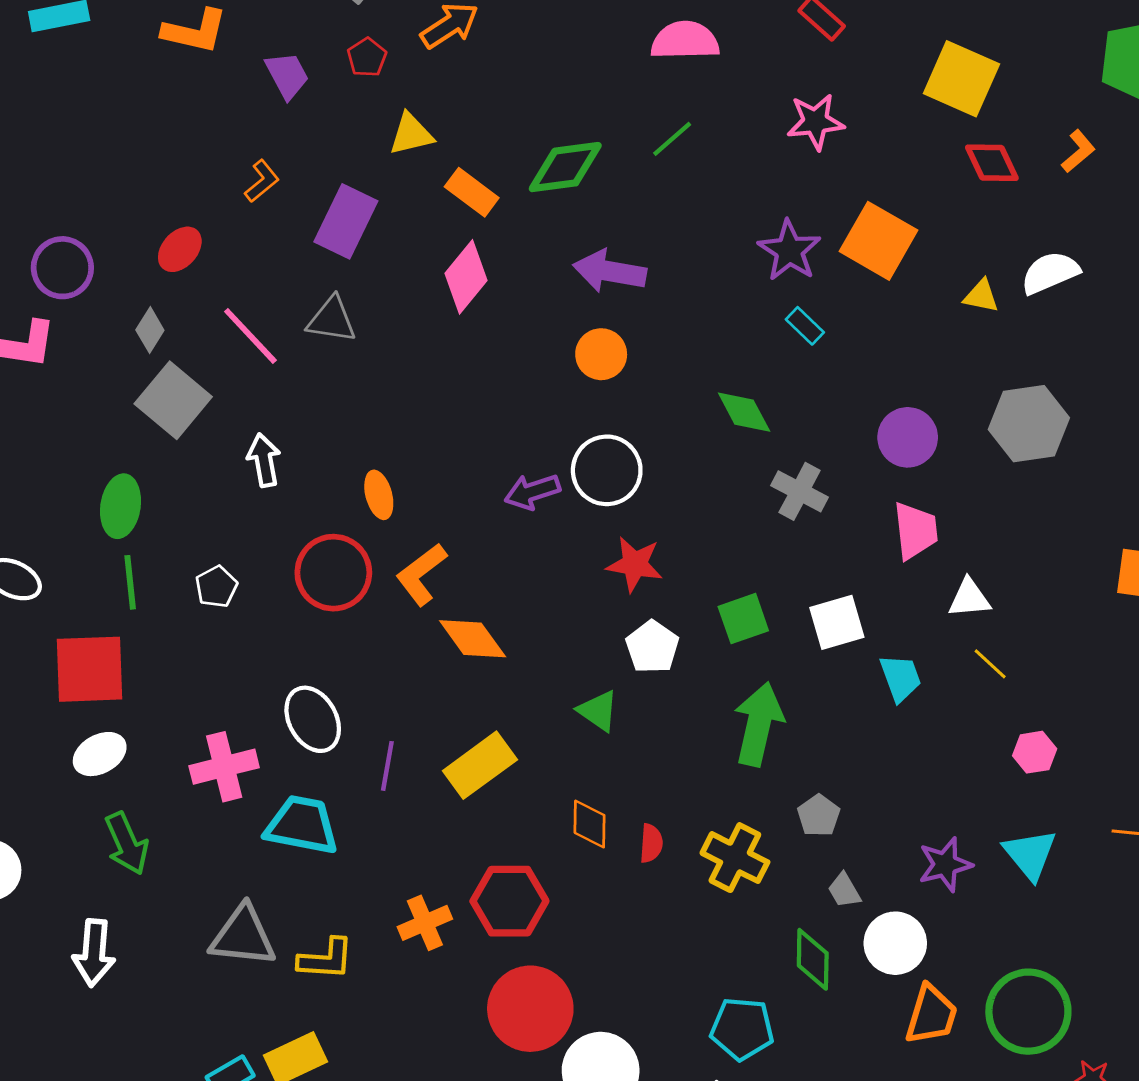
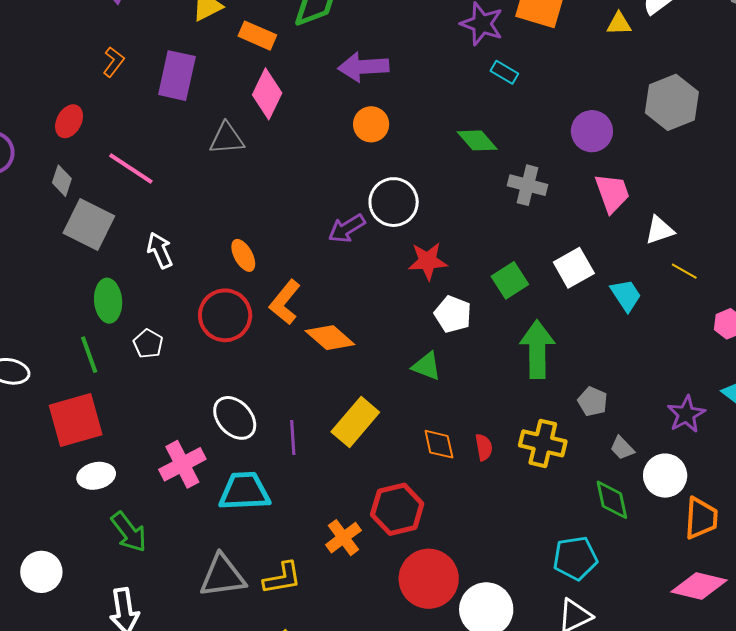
gray triangle: (332, 320) -> (227, 139), moved
green ellipse: (121, 506) -> (108, 301), moved
white ellipse: (100, 754) -> (96, 476), turned 30

